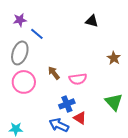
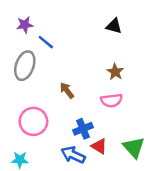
brown star: (114, 58) -> (115, 72), moved
pink semicircle: (78, 79) -> (111, 100), moved
pink circle: (24, 82) -> (33, 121), moved
green triangle: (114, 102) -> (134, 147), moved

